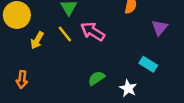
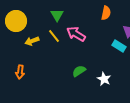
yellow arrow: (37, 40) -> (32, 41), turned 40
cyan rectangle: (148, 64) -> (119, 46), moved

